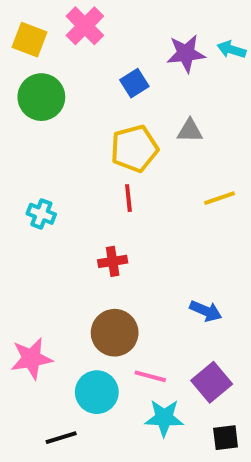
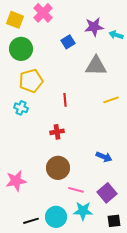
cyan arrow: (231, 50) -> (116, 35), moved
gray triangle: (190, 131) -> (96, 66), size x1.6
yellow pentagon: (134, 149) -> (31, 81), moved
cyan circle: (97, 392) -> (56, 217), moved

